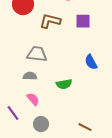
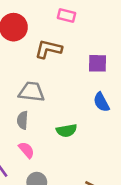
purple square: (83, 21) -> (98, 63), moved
gray semicircle: (30, 76) -> (23, 120), turned -88

